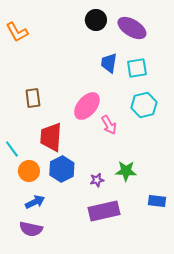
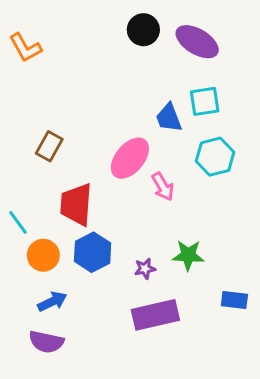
blue trapezoid: (109, 63) -> (169, 118), moved, turned -30
brown rectangle: (33, 98) -> (49, 146), turned 36

